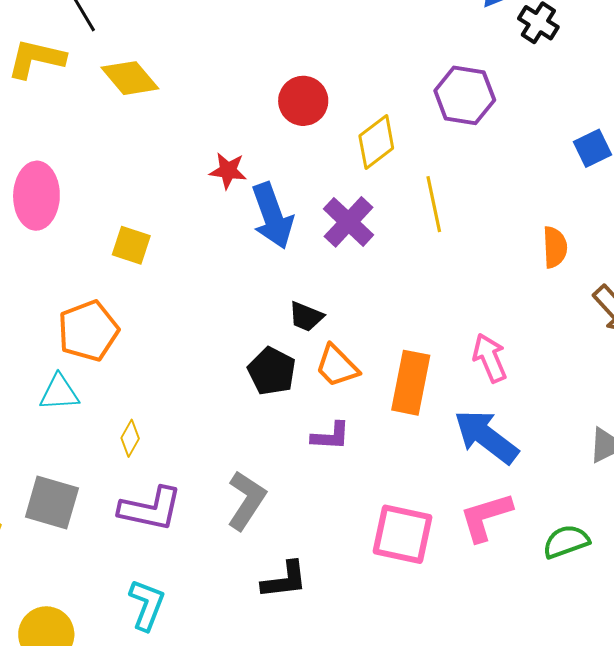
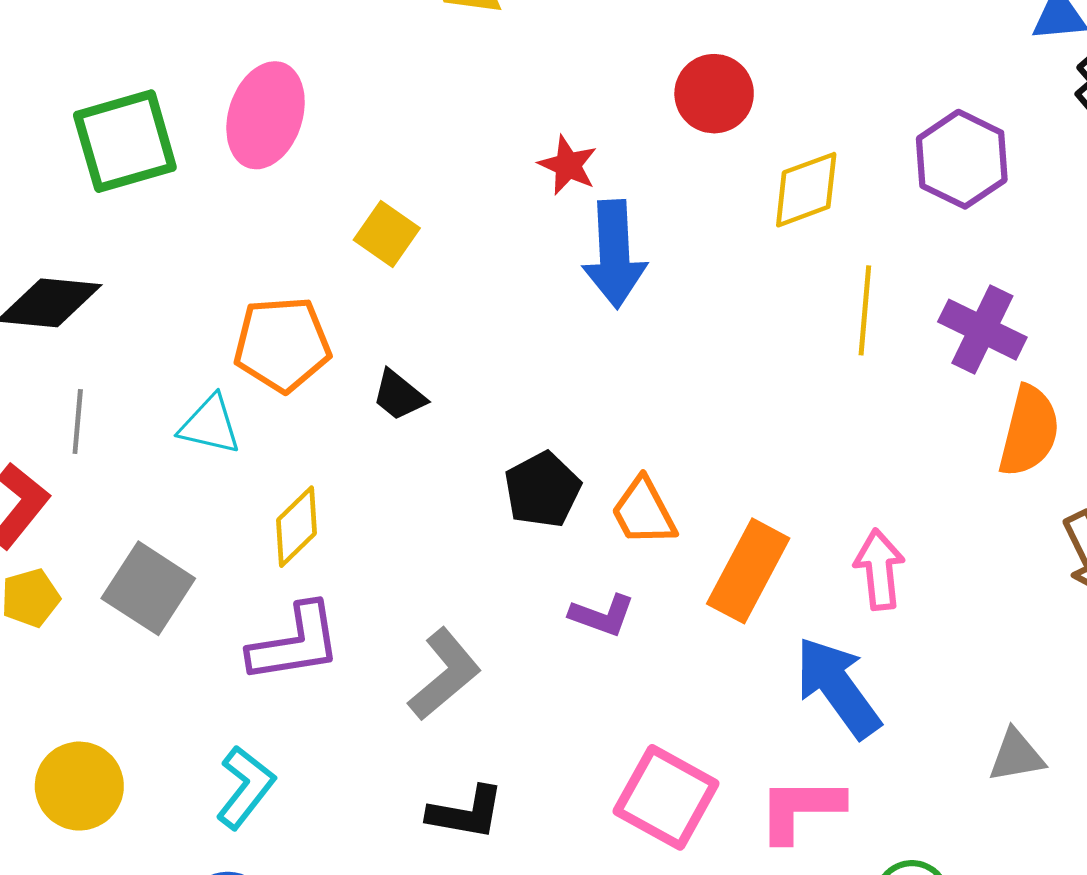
purple cross: (349, 222) -> (982, 330), moved, turned -34
orange semicircle: (555, 247) -> (1029, 431), size x1.4
black trapezoid: (306, 317) -> (399, 395), moved
yellow diamond: (130, 438) -> (297, 527), size x1.4
purple L-shape: (150, 509) -> (295, 643), turned -38

